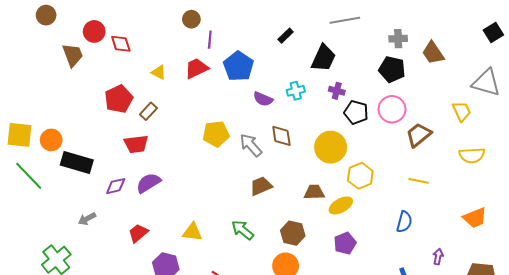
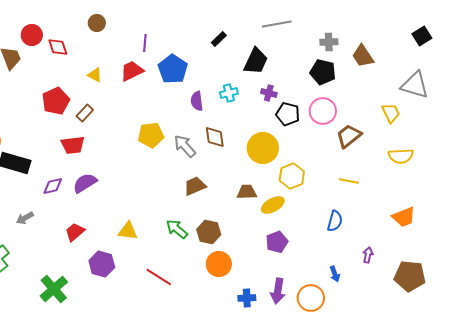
brown circle: (191, 19) -> (97, 23), moved
purple semicircle: (263, 99) -> (197, 101), turned 60
brown hexagon: (293, 233) -> (209, 232), moved

